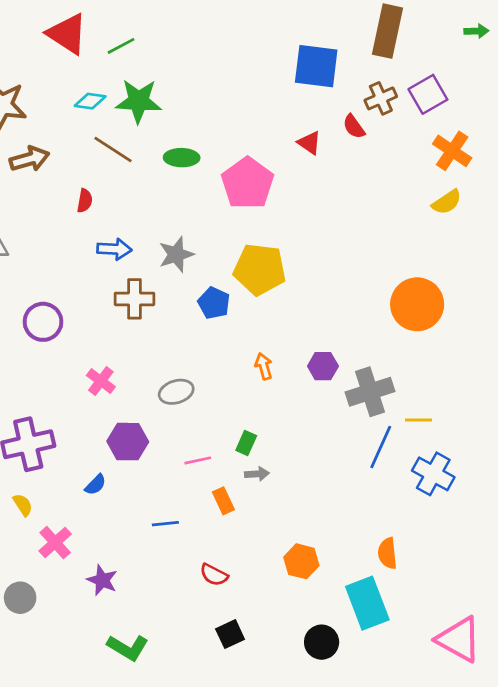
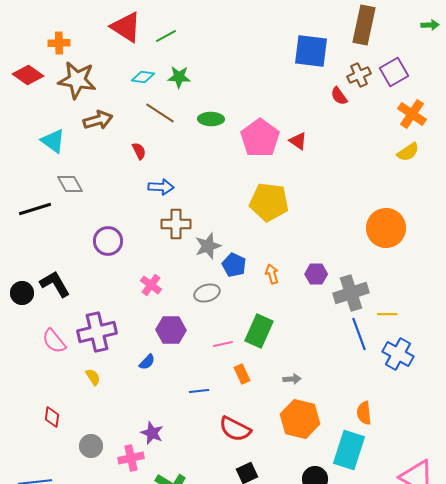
green star: (139, 101) -> (179, 77), size x0.7
red triangle: (309, 143) -> (298, 141), moved
red semicircle: (85, 201) -> (139, 151), turned -36
gray star: (176, 255) -> (208, 246), moved
blue pentagon: (214, 303) -> (234, 265), moved
green rectangle: (246, 443) -> (259, 331), size x1.8
blue line: (381, 447) -> (359, 334), turned -44
gray arrow: (257, 474) -> (292, 379), moved
pink cross: (55, 543) -> (131, 458), moved, turned 30
orange hexagon: (301, 561) -> (300, 419), size x1.5
red semicircle: (214, 575) -> (235, 429), size x1.5
cyan rectangle: (367, 603) -> (349, 450), turned 39

